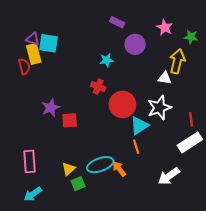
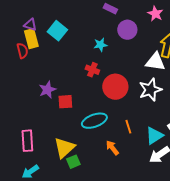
cyan square: (49, 43) -> (57, 31), moved, turned 30
white triangle: (165, 78) -> (155, 62), size x1.5
cyan triangle: (139, 126) -> (154, 136), moved
cyan ellipse: (100, 165) -> (94, 121), moved
yellow triangle: (69, 169) -> (64, 148), size x1.6

